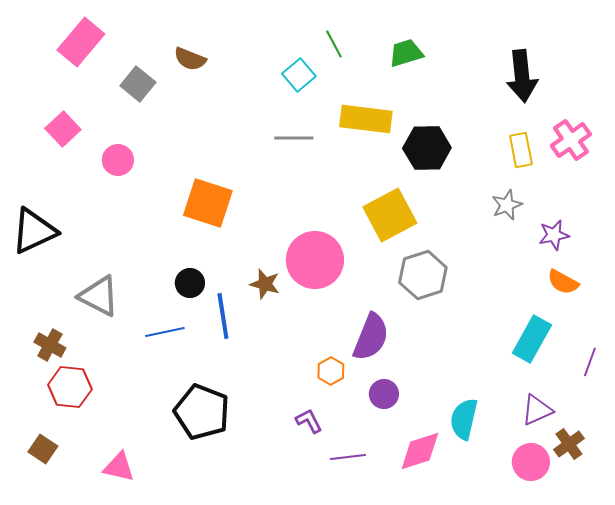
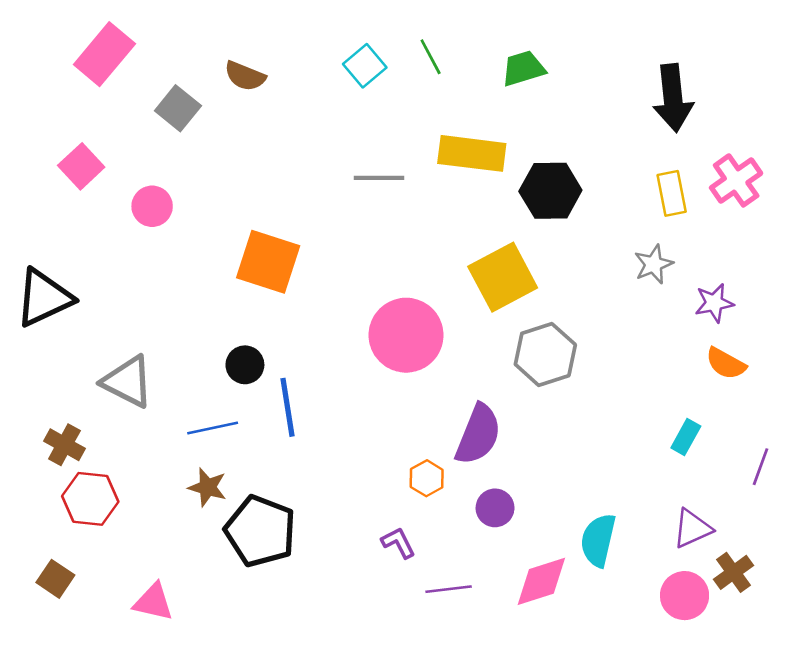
cyan square: (299, 75) -> (365, 66), moved
brown star: (265, 284) -> (208, 487), moved
cyan rectangle: (532, 339) -> (686, 437), size x0.6

